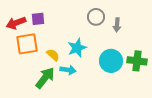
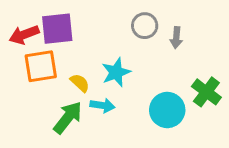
purple square: (38, 19) -> (57, 29), size x1.6
cyan circle: (111, 61) -> (167, 110), moved
green cross: (137, 61) -> (206, 92), turned 30

